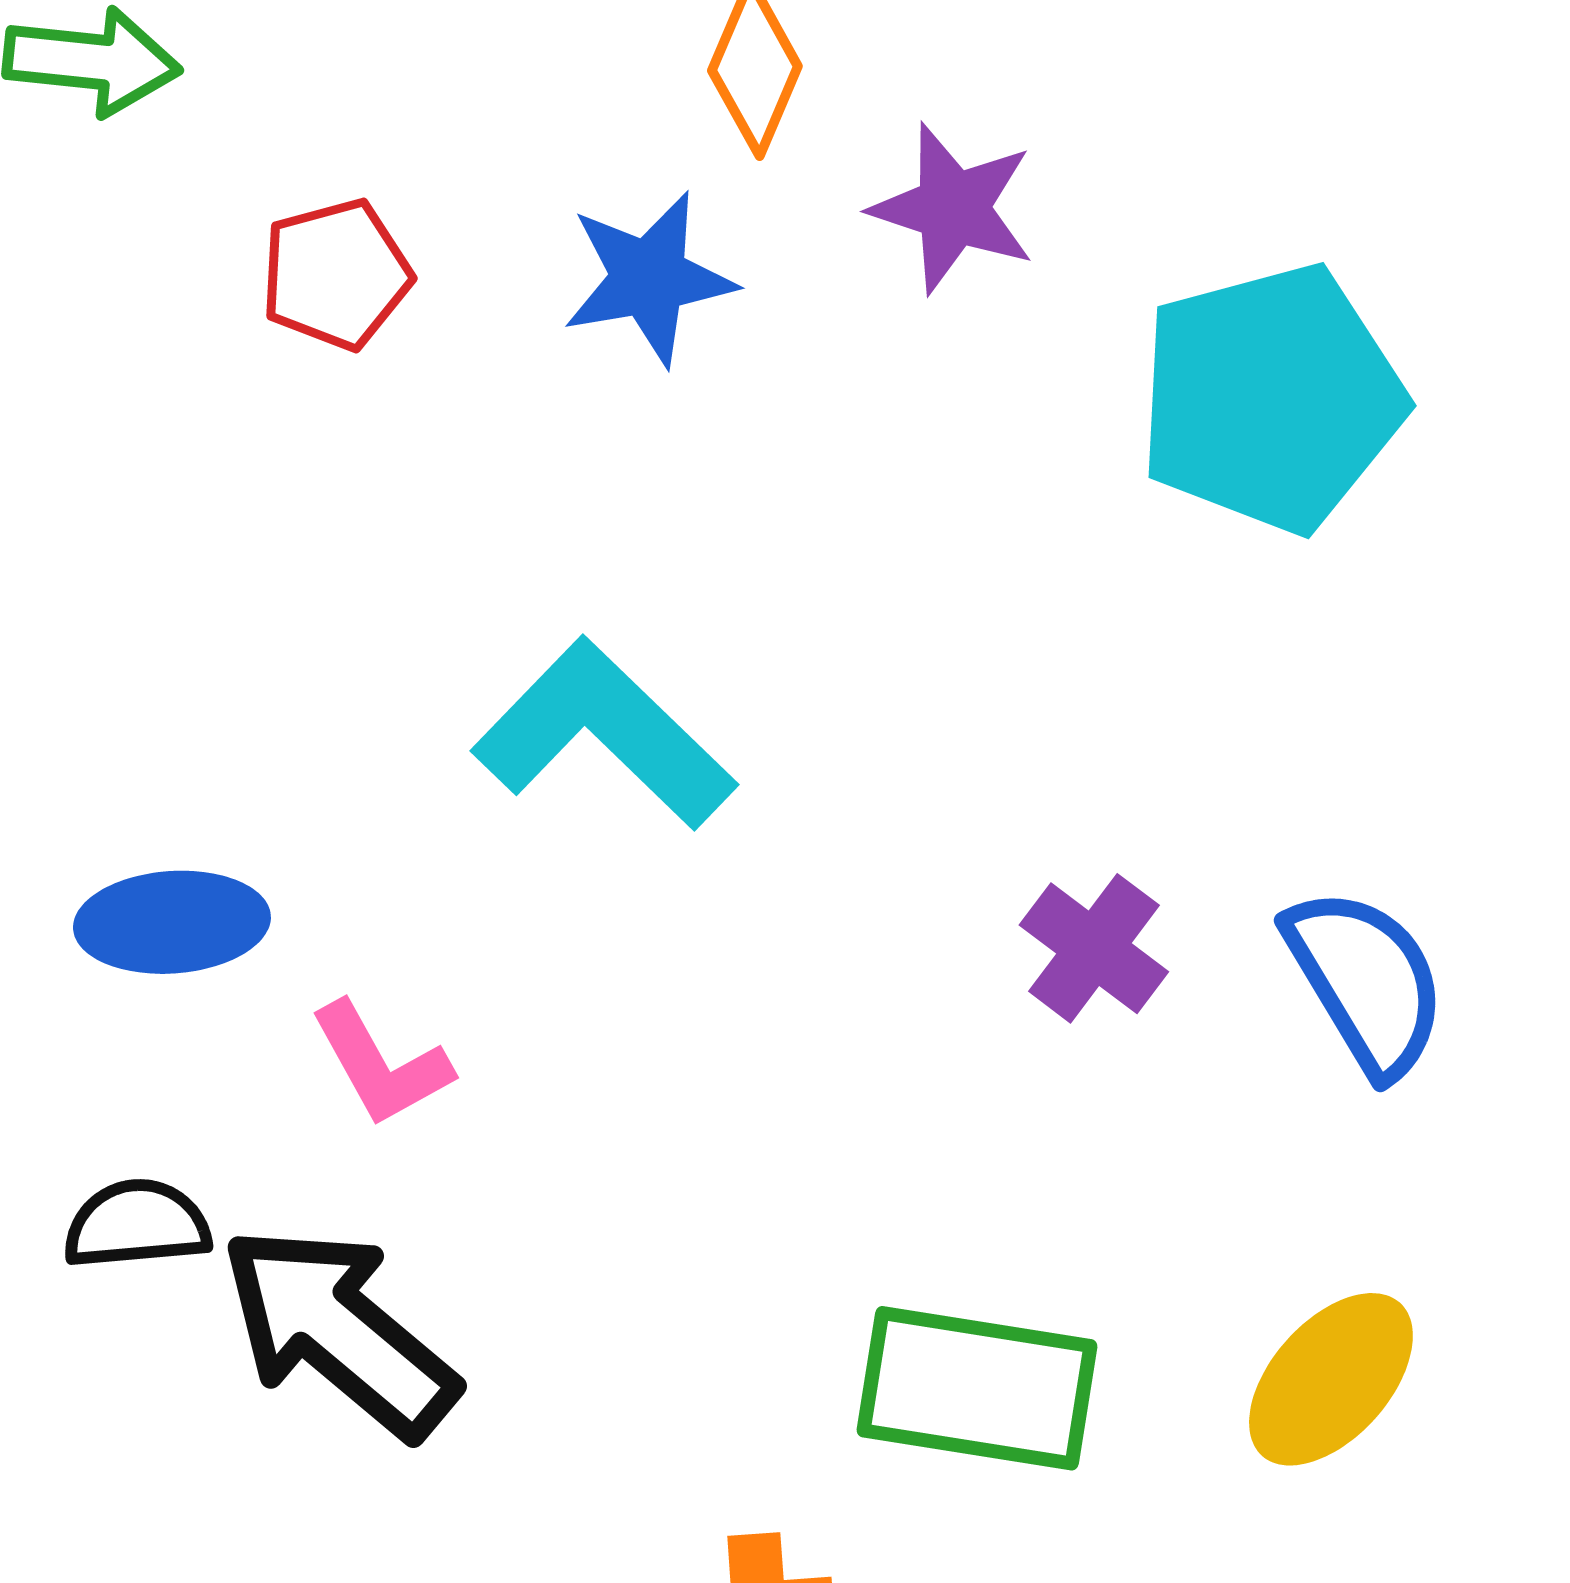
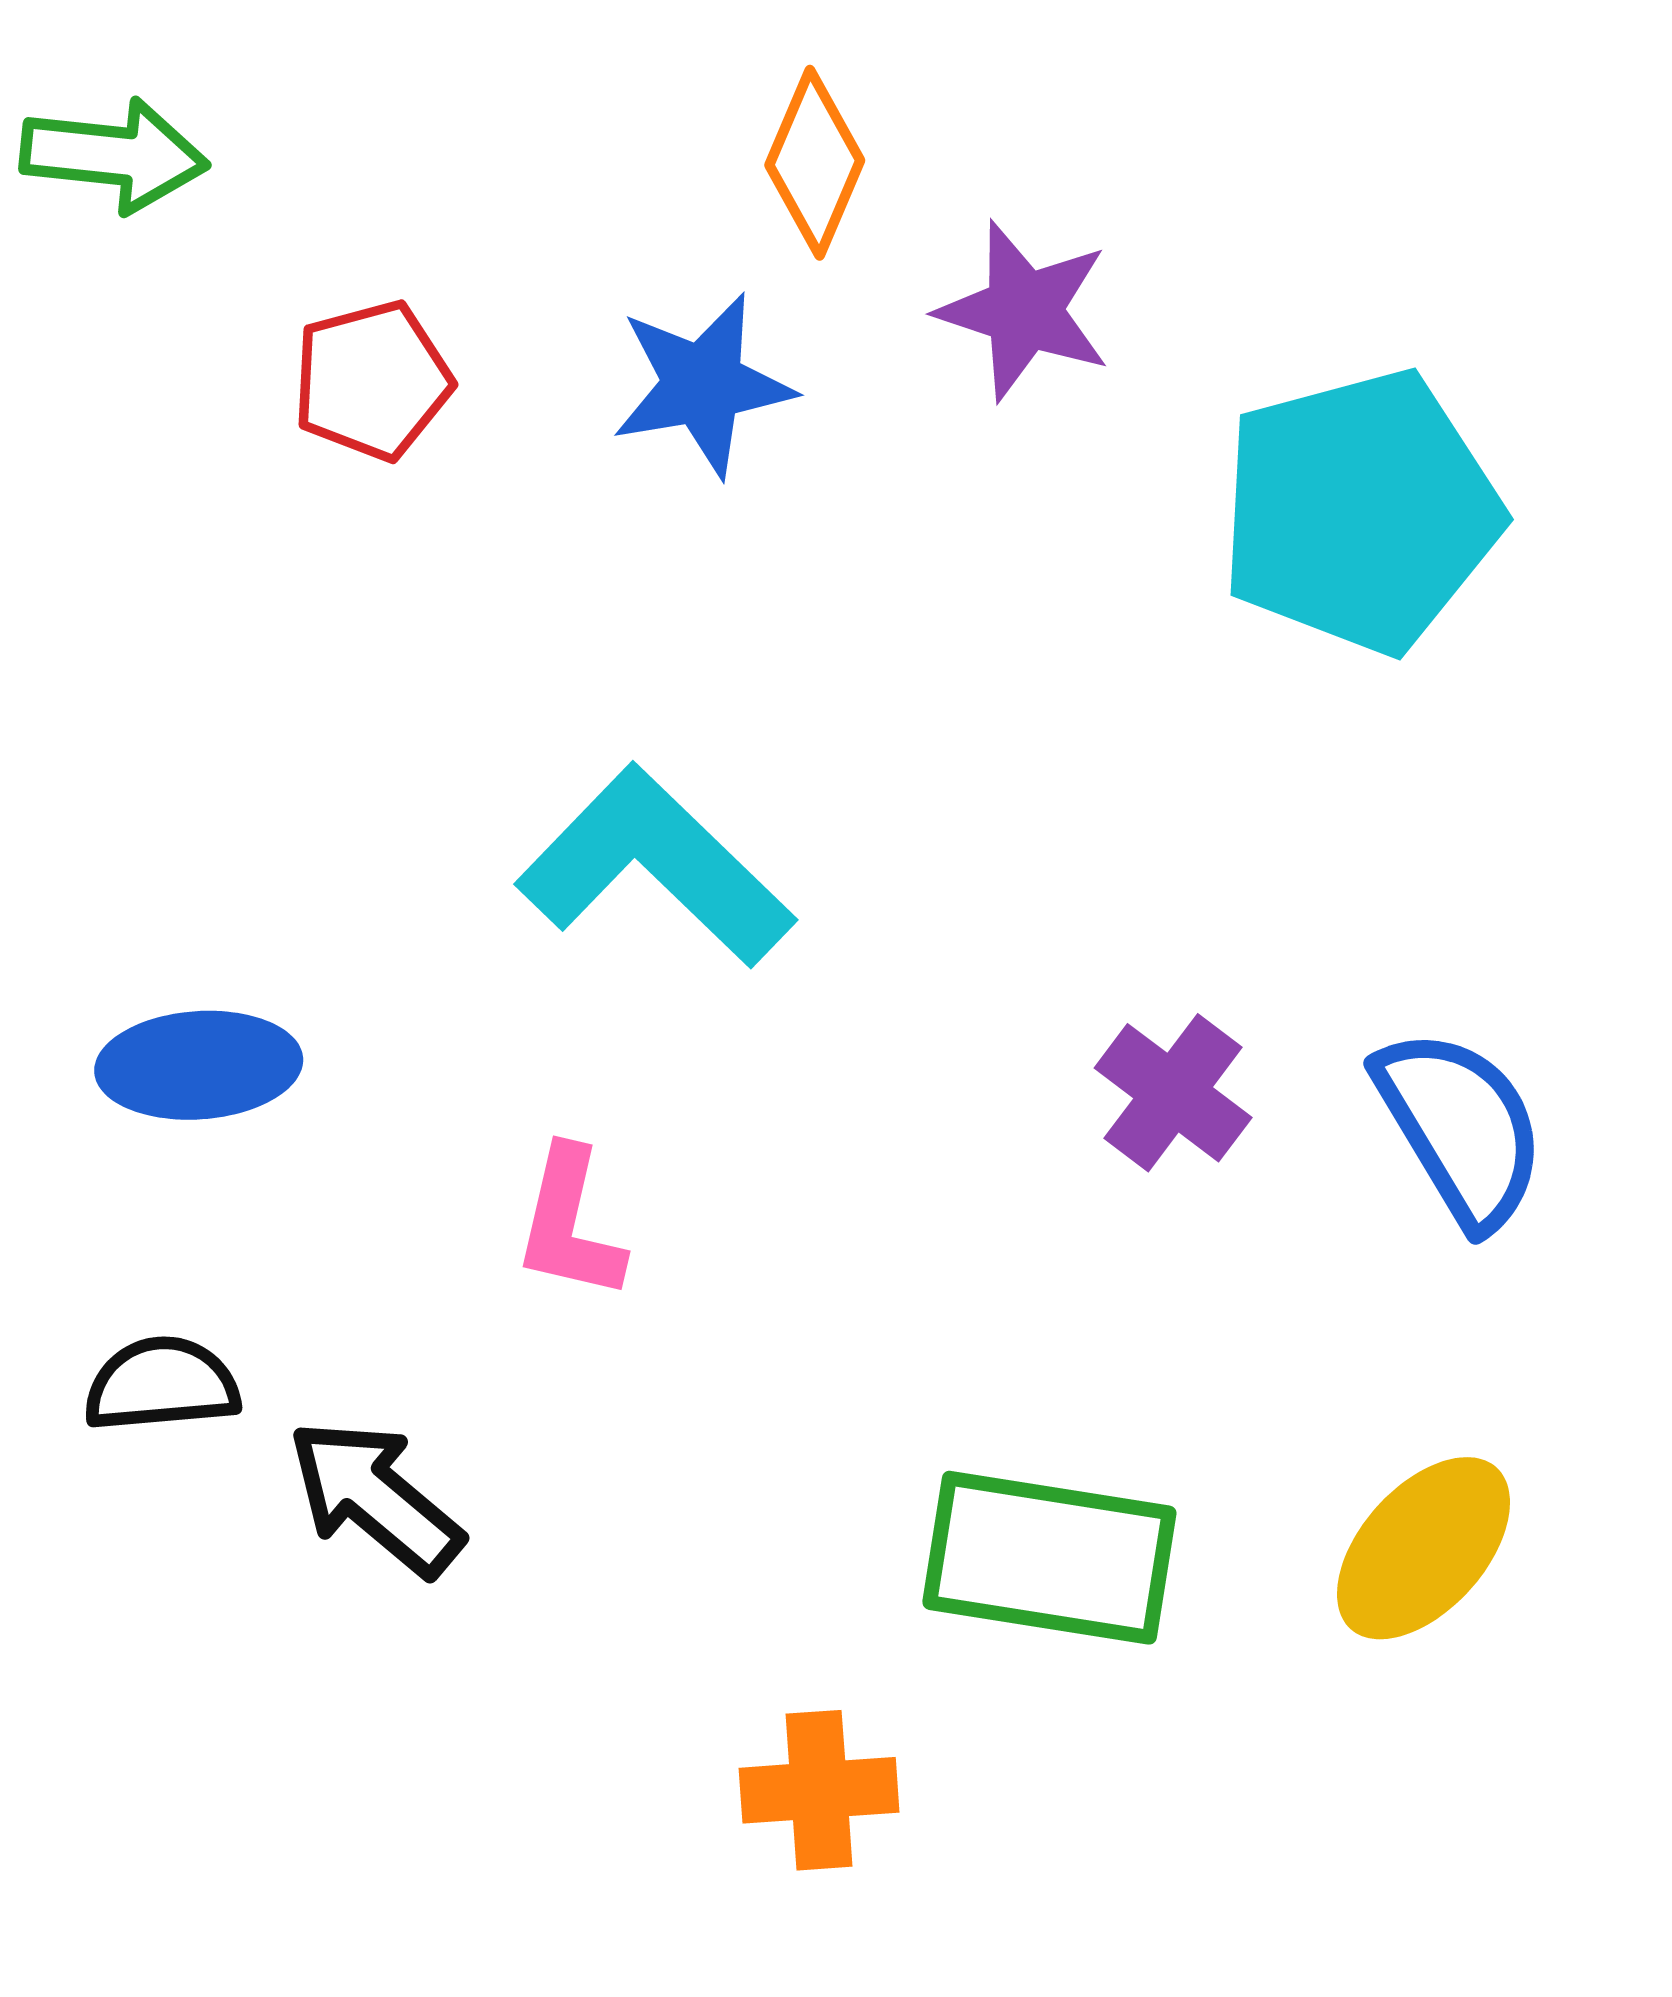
pink L-shape: (381, 1064) -> (570, 1224), moved, turned 42
black arrow: (339, 1331) -> (375, 1497), size x0.7

